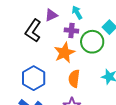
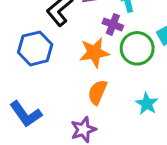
blue hexagon: (34, 78) -> (35, 48), moved

